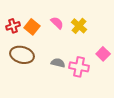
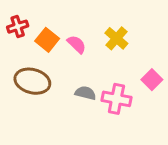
pink semicircle: (57, 23) -> (77, 44), moved
red cross: (13, 26) -> (18, 27), moved

